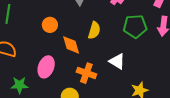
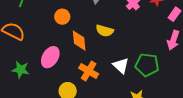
green pentagon: (135, 26) -> (147, 65), moved
yellow semicircle: (94, 30) -> (105, 31), turned 78

